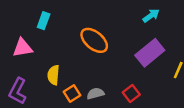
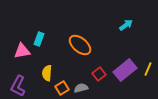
cyan rectangle: (44, 21) -> (39, 39), moved
purple rectangle: (150, 53) -> (125, 70), moved
red square: (131, 94) -> (99, 74), moved

